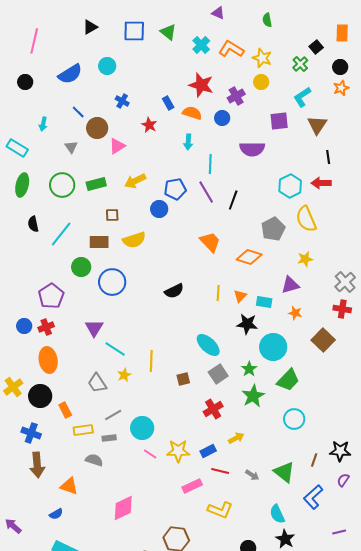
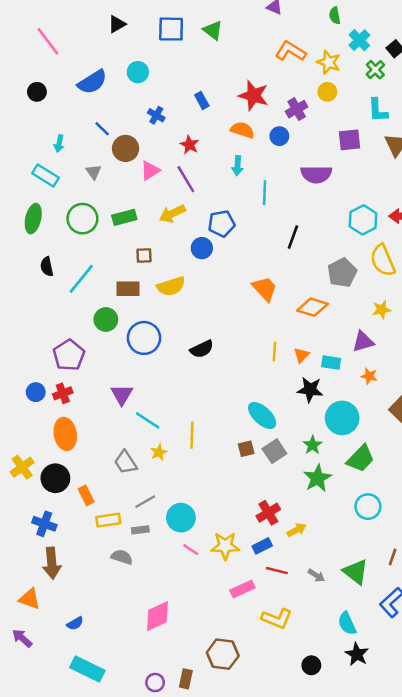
pink line: (34, 41) -> (48, 41), turned -50
cyan cross: (201, 45) -> (359, 40), moved
cyan L-shape: (302, 97) -> (378, 110), turned -60
blue rectangle: (168, 103) -> (202, 100), moved
cyan rectangle: (17, 148) -> (46, 176), moved
purple line: (206, 192) -> (186, 179), moved
black semicircle: (174, 291) -> (202, 349), moved
brown square: (183, 379) -> (246, 449), moved
red cross: (213, 409) -> (268, 513), moved
orange triangle: (69, 486) -> (30, 599), moved

